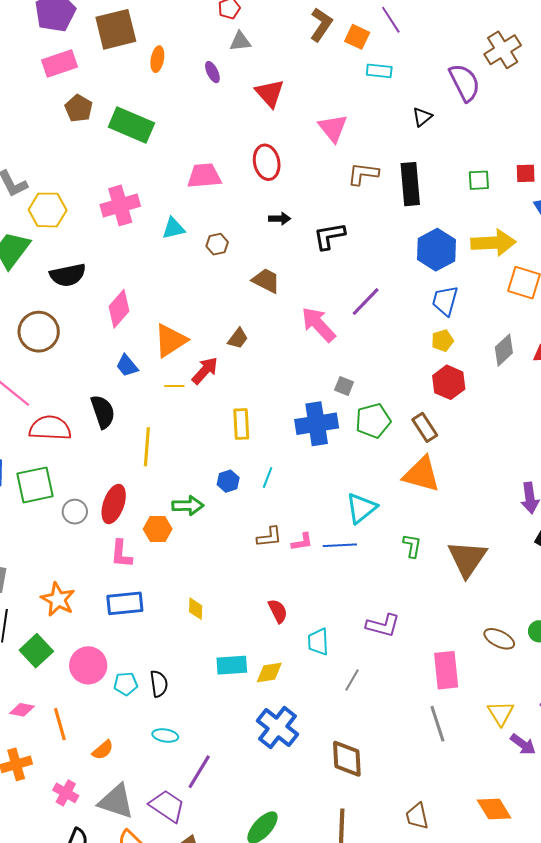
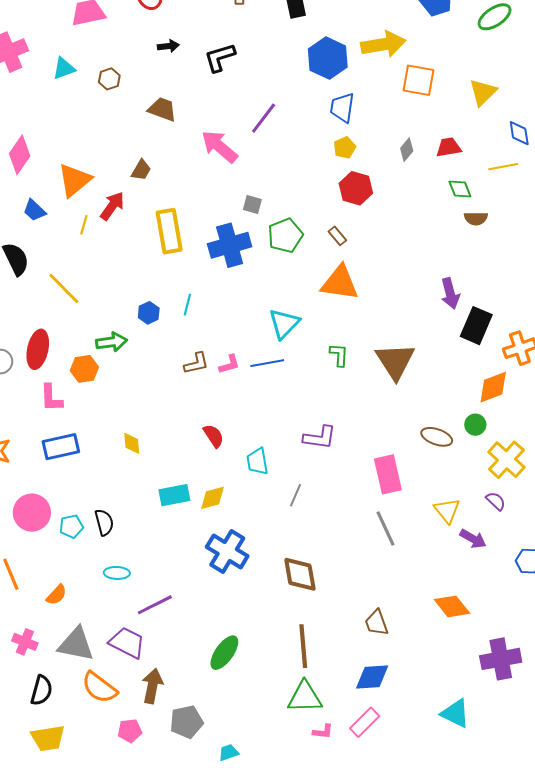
gray diamond: (504, 350) -> (407, 150), size x0.7
yellow line: (174, 386) -> (84, 225), turned -66
yellow rectangle: (241, 424) -> (169, 231), moved, size x1.4
brown rectangle: (425, 427) -> (337, 236), size x0.7
yellow line: (147, 447) -> (64, 288), turned -42
purple line: (199, 772) -> (155, 605), turned 39

